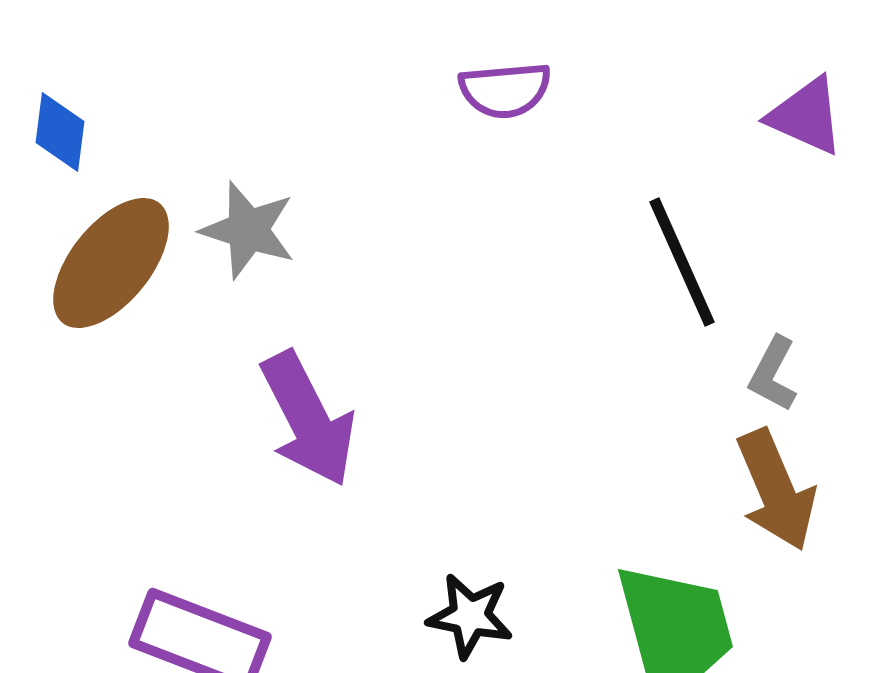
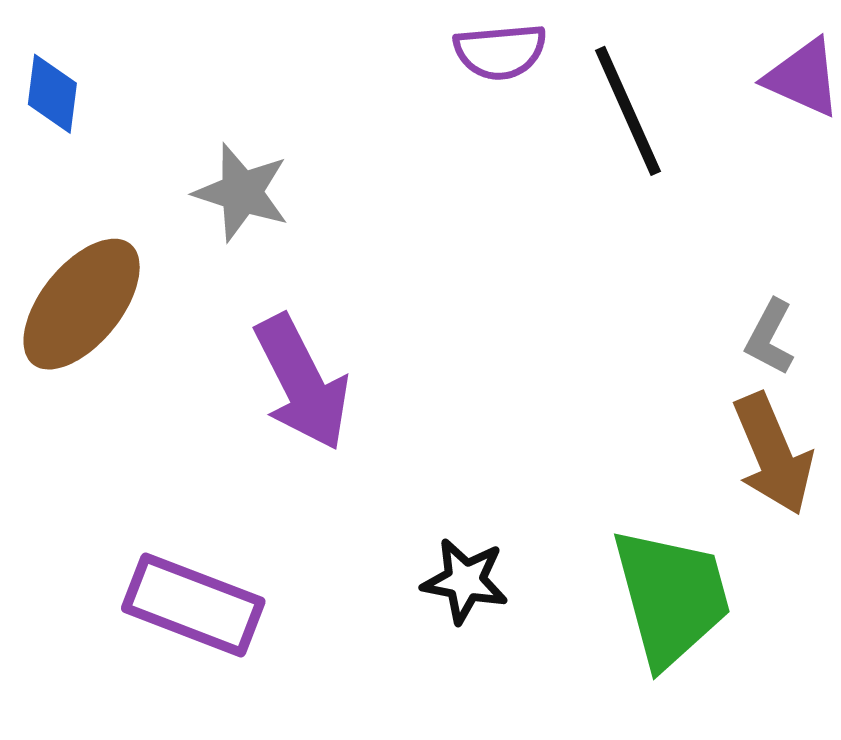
black line: (682, 262) -> (628, 111), moved
brown ellipse: (111, 263) -> (82, 304), moved

